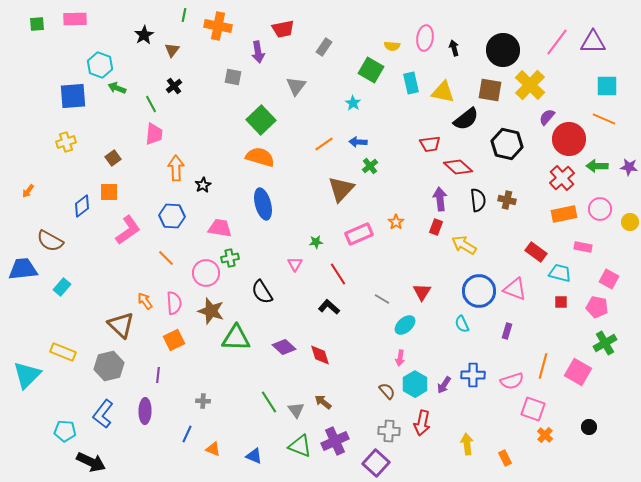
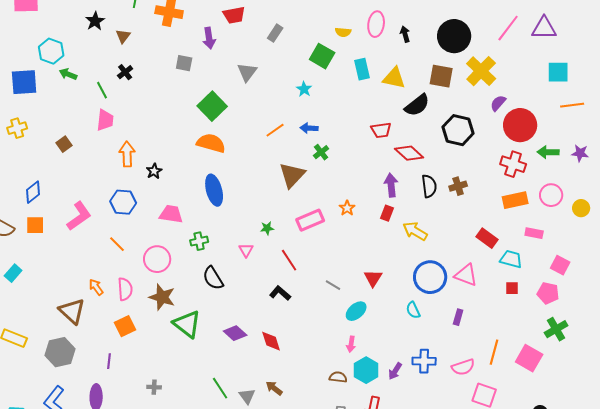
orange line: (604, 119) -> (572, 105), moved, turned -30
red cross: (562, 178) -> (513, 164), turned -30
orange square: (109, 192) -> (35, 225), moved
brown cross: (507, 200) -> (458, 186), turned -30
green cross: (230, 258) -> (199, 241), moved
green triangle: (236, 338) -> (187, 324), turned 36
brown semicircle: (387, 391) -> (338, 377), turned -42

